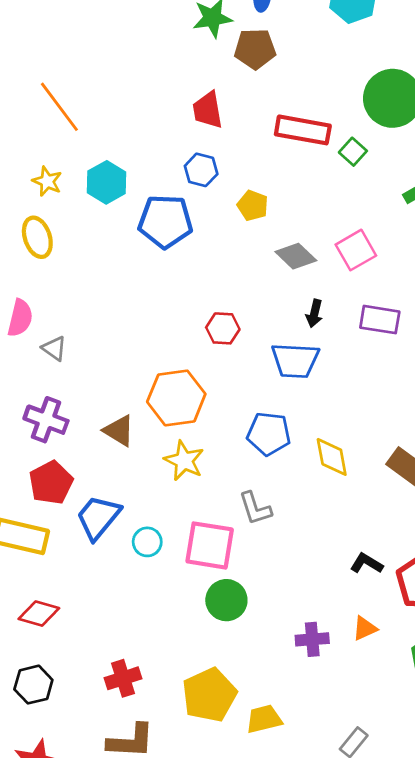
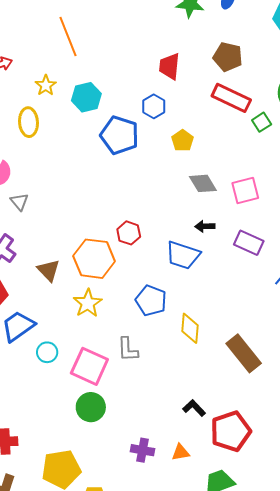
brown pentagon: (255, 49) -> (228, 57), moved
black arrow: (314, 313) -> (205, 226), turned 60
red hexagon: (223, 328) -> (129, 233), moved

